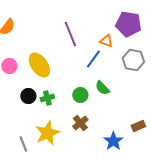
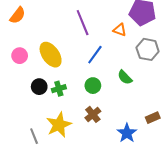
blue line: (93, 59) -> (95, 55), moved
green semicircle: (102, 88) -> (125, 77), moved

